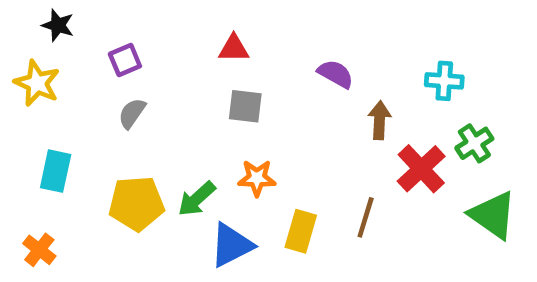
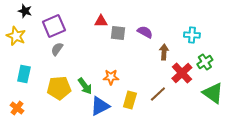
purple square: (125, 60) -> (54, 26), size x1.6
gray square: (245, 106) -> (118, 33), moved
green arrow: (197, 199) -> (85, 86), turned -84
brown line: (366, 217) -> (158, 94), turned 30

